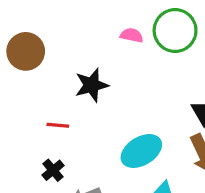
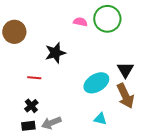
cyan ellipse: (141, 151) -> (96, 83), moved

